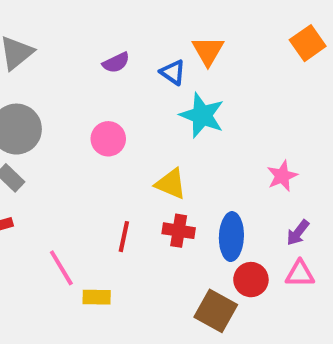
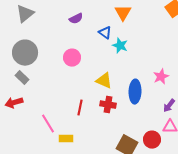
blue triangle: (173, 72) -> (105, 33), moved
cyan star: (202, 115) -> (120, 46), size x0.7
blue ellipse: (231, 237) -> (135, 92), moved
red circle: (251, 280) -> (152, 140), moved

